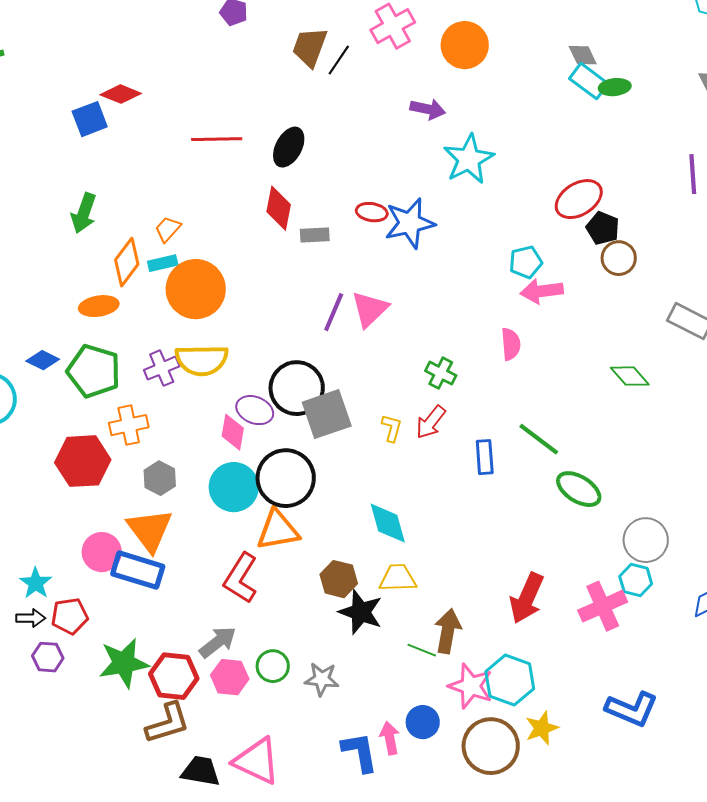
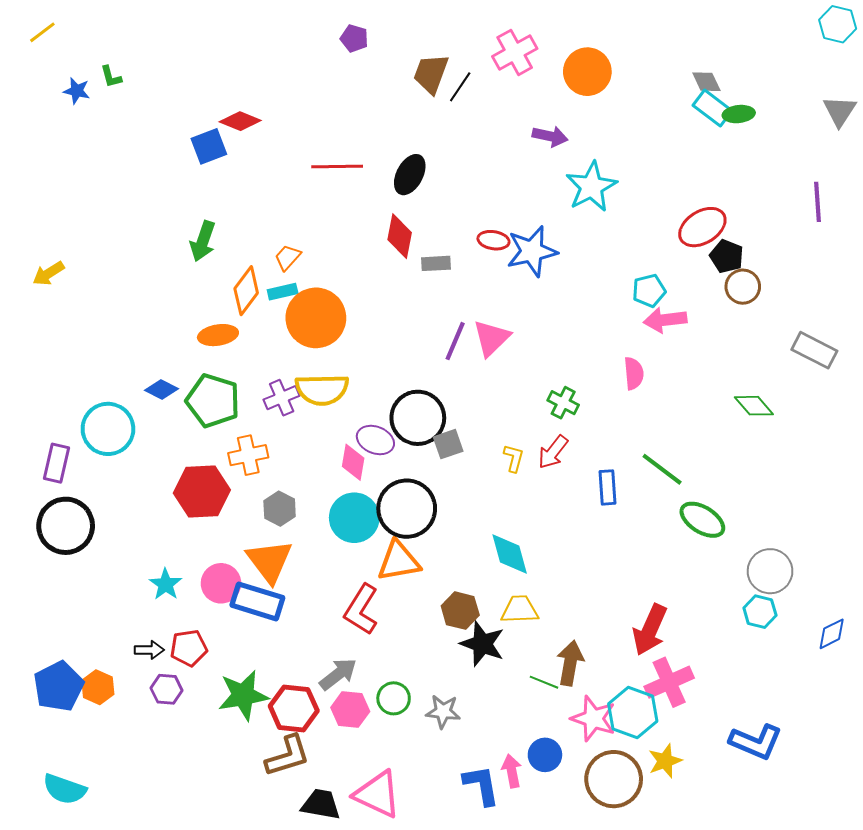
gray square: (327, 414) -> (448, 444), size x0.6
cyan star: (36, 583) -> (166, 584), moved
pink cross: (603, 606) -> (669, 682), moved

